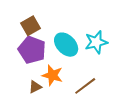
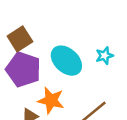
cyan star: (96, 42) -> (104, 56), size x0.6

